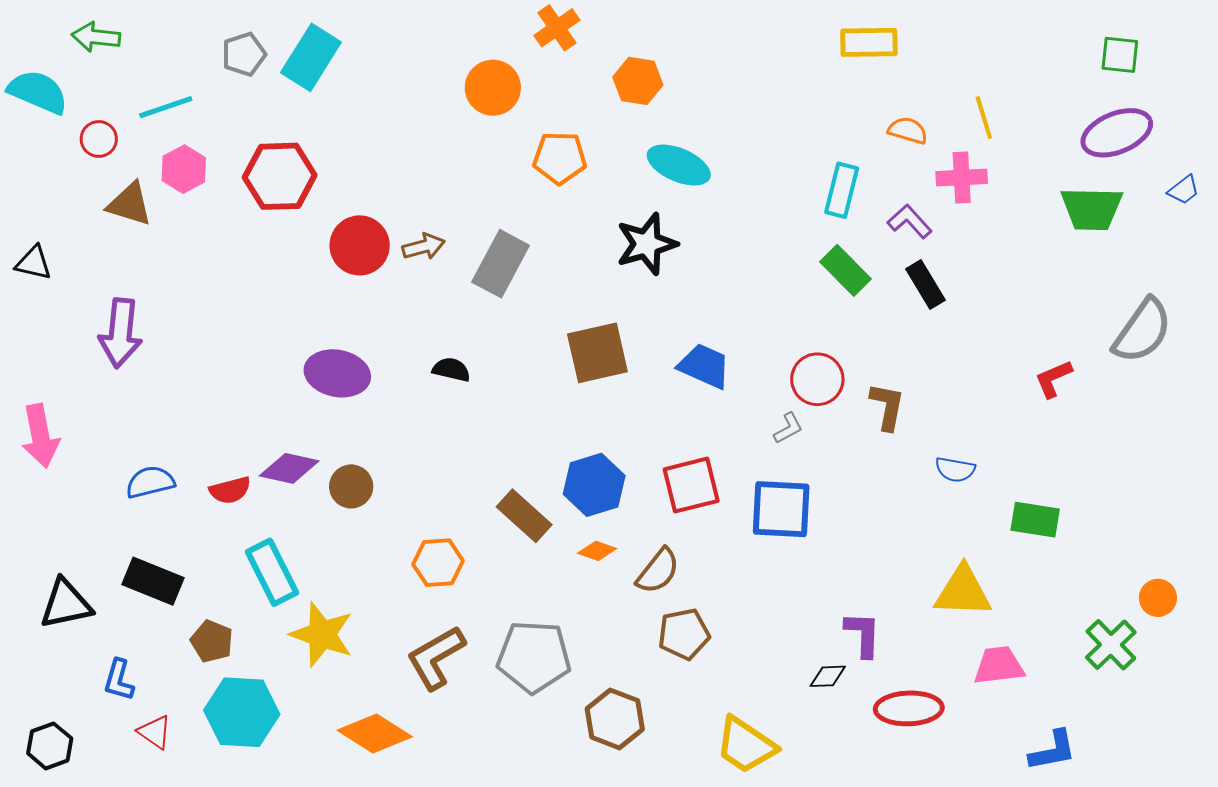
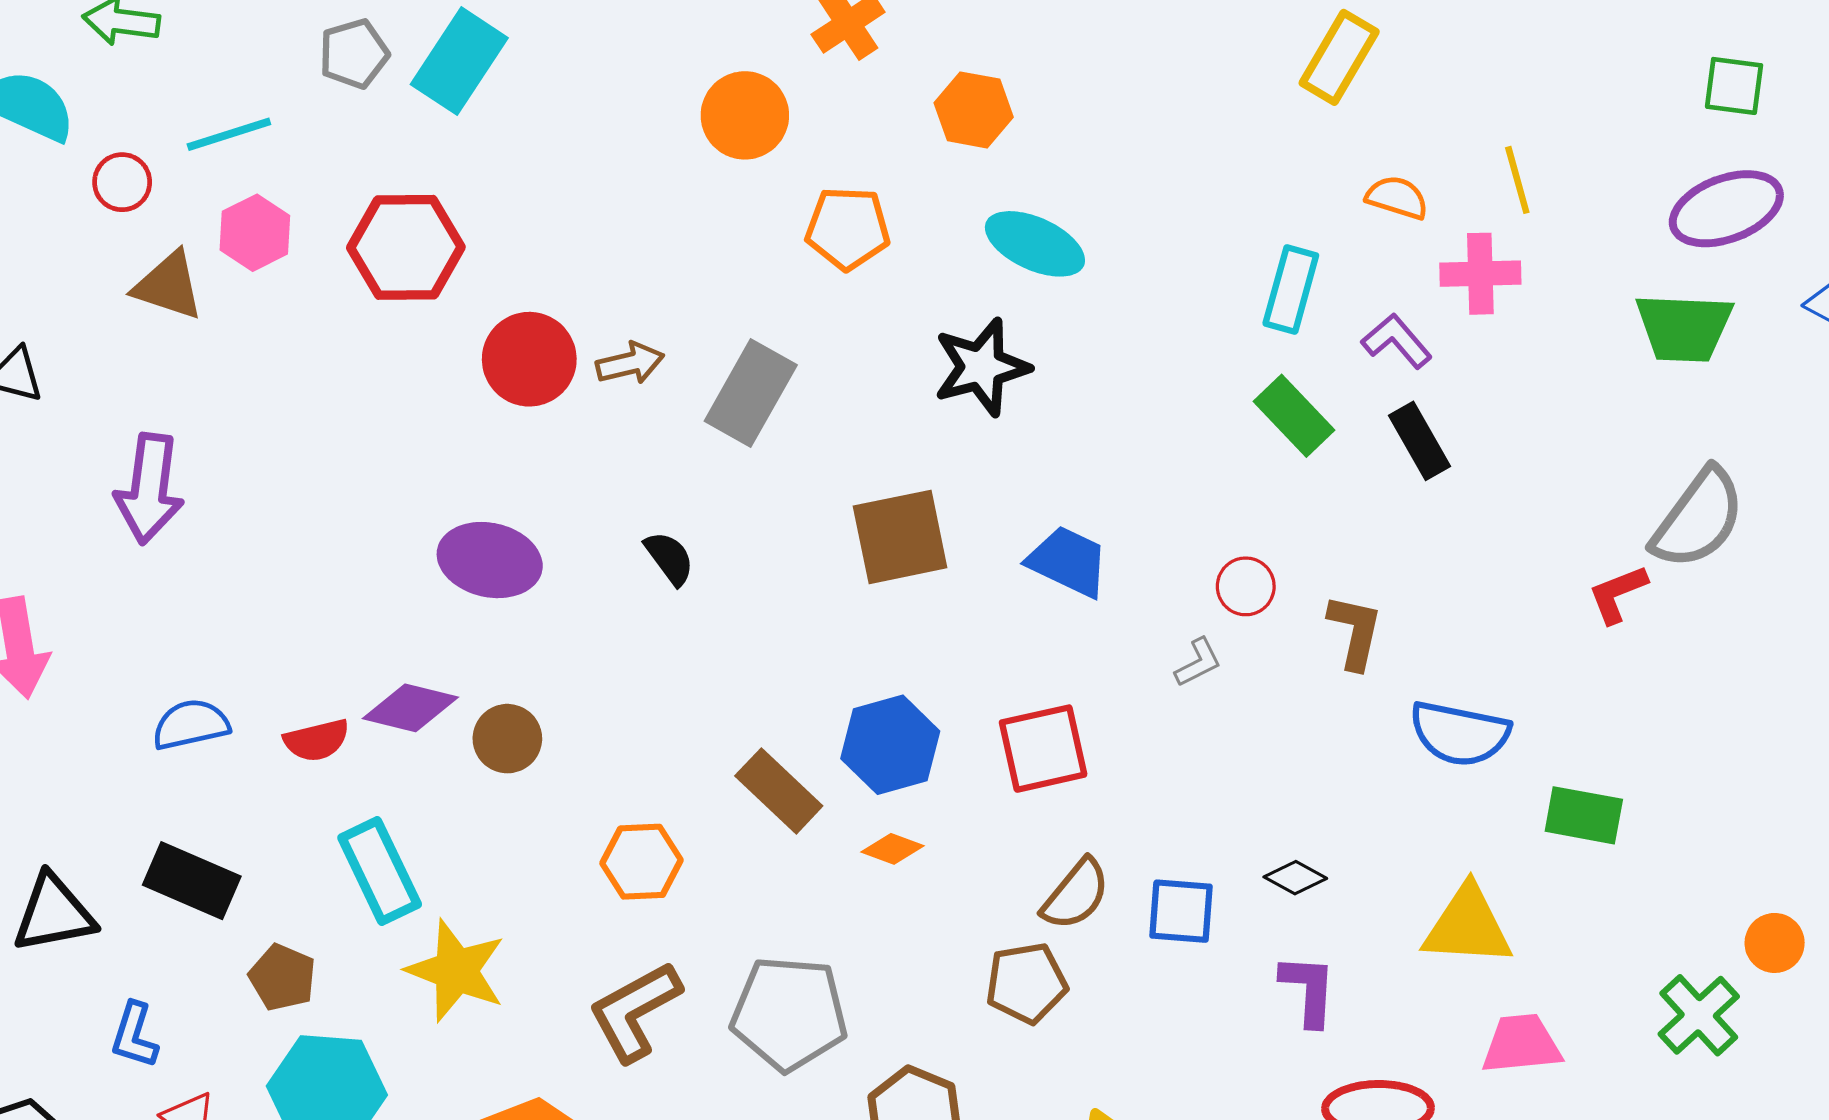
yellow rectangle: (869, 42) -> (1339, 57), turned -60
gray semicircle: (1142, 331) -> (1698, 519), moved
black semicircle: (451, 370) -> (669, 558), turned 39
red circle: (817, 379) -> (1246, 586), size x0.7
blue semicircle: (955, 469) -> (1460, 733), size x1.6
blue square: (781, 509) -> (1181, 911), moved, size x0.7
brown semicircle: (658, 571) -> (1076, 894), moved
black diamond: (828, 676) -> (1295, 878), moved, turned 30

